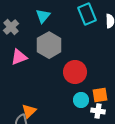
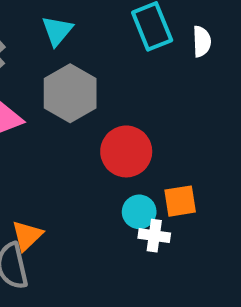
white cross: (98, 111) -> (154, 236), moved

